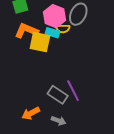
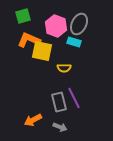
yellow semicircle: (63, 29) -> (64, 68), moved
cyan rectangle: (52, 33) -> (74, 42), moved
gray rectangle: (58, 95) -> (59, 102), turned 42

